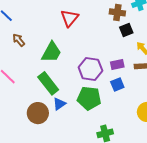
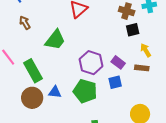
purple rectangle: (117, 65) -> (118, 62), turned 40
green rectangle: (48, 83) -> (33, 71), moved
blue triangle: (59, 104) -> (55, 92), turned 32

